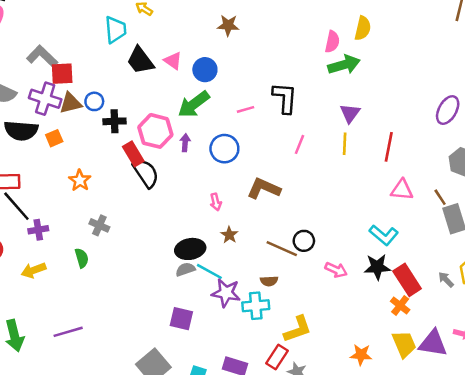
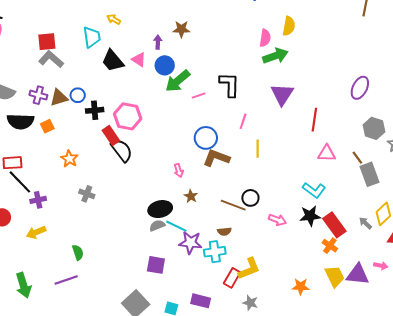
gray L-shape: (42, 56) -> (51, 59), moved
red square: (62, 74) -> (47, 42), moved
purple cross: (45, 99) -> (38, 95), size x0.7
green arrow: (194, 104) -> (178, 81), moved
purple triangle: (350, 113) -> (282, 94), size x1.4
purple arrow: (185, 143) -> (158, 42), moved
yellow line: (345, 144) -> (258, 149), moved
blue circle: (224, 149) -> (206, 138), moved
green semicircle: (82, 258) -> (78, 252), moved
red rectangle: (277, 357) -> (232, 278), moved

